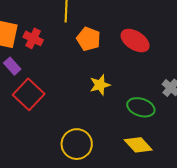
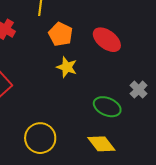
yellow star: (100, 85) -> (67, 67), moved, turned 30

